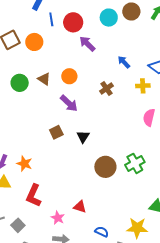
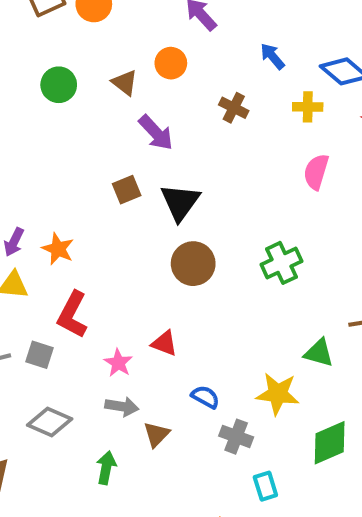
orange circle: (69, 76) -> (171, 63), moved
brown triangle: (44, 79) -> (125, 83), moved
brown cross: (106, 89) -> (234, 108), turned -32
black triangle: (83, 137) -> (180, 202), size x1.5
brown circle: (105, 167) -> (193, 264), moved
gray square: (18, 225) -> (39, 355), moved, turned -32

